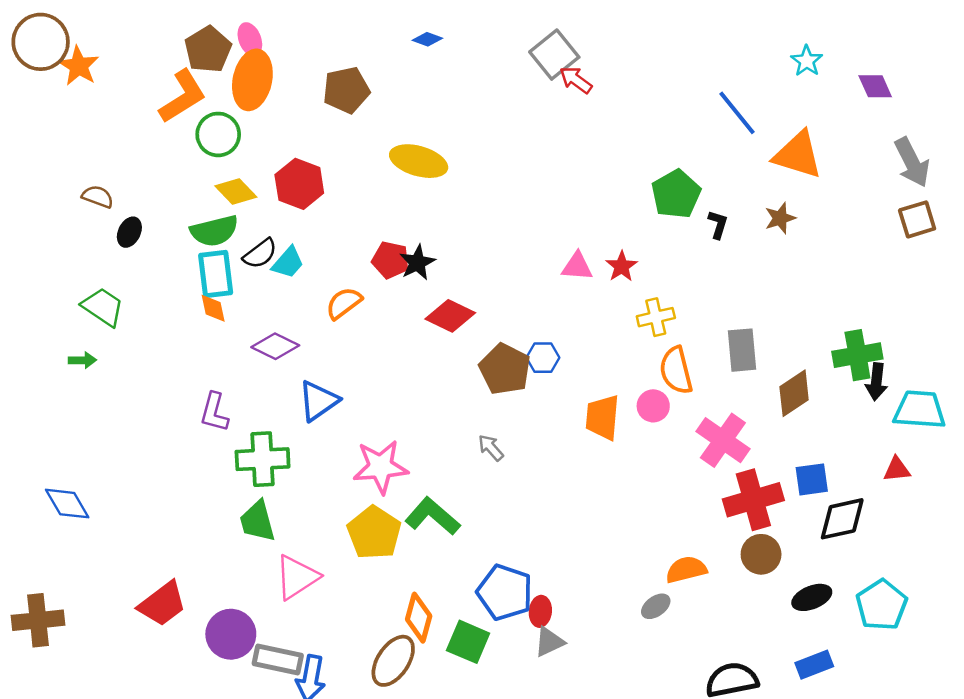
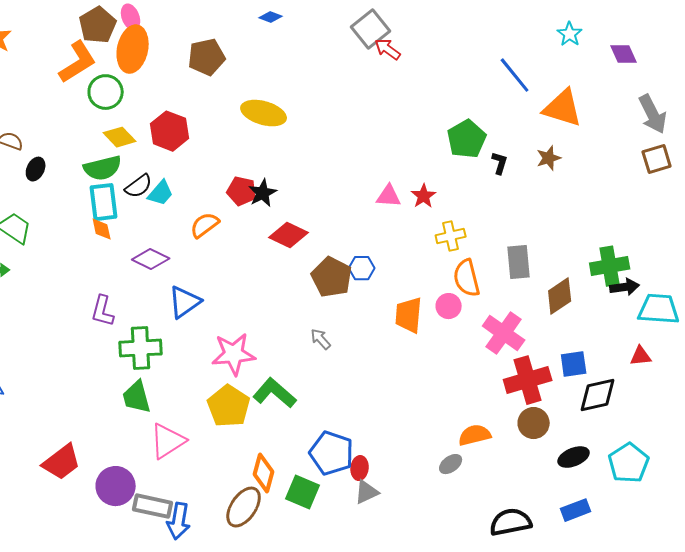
black arrow: (876, 382) -> (625, 287), turned -104

